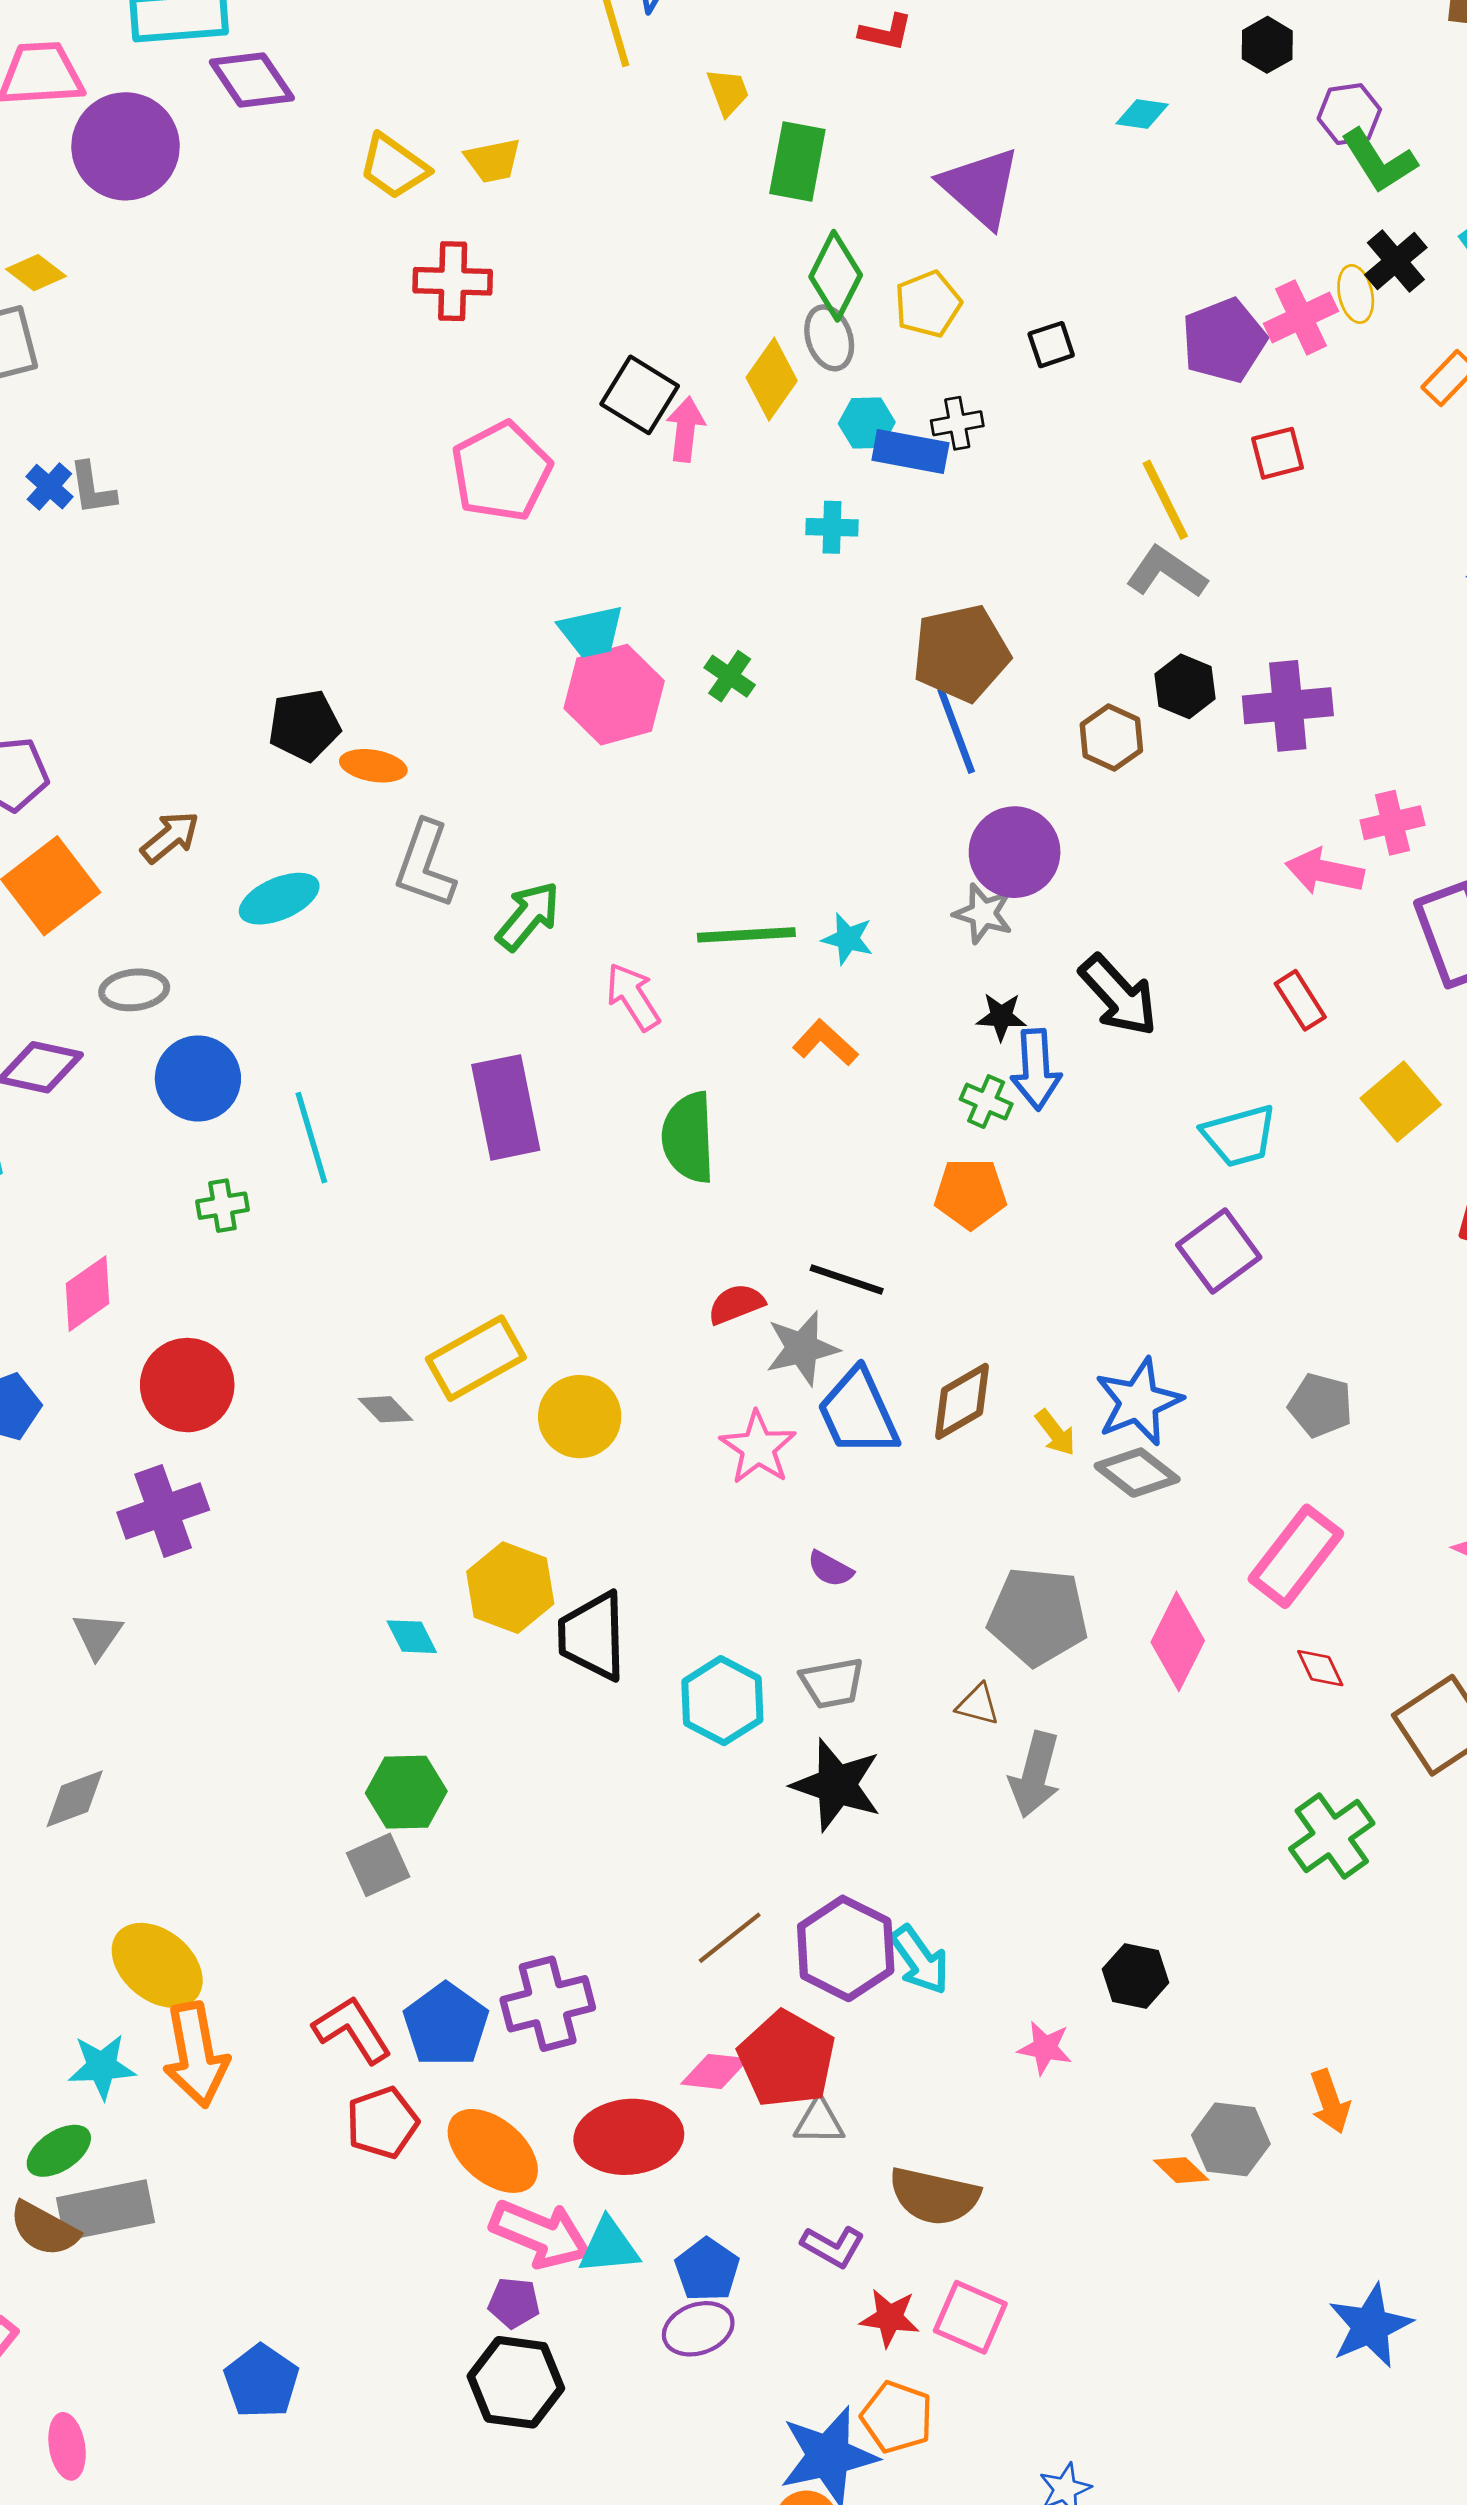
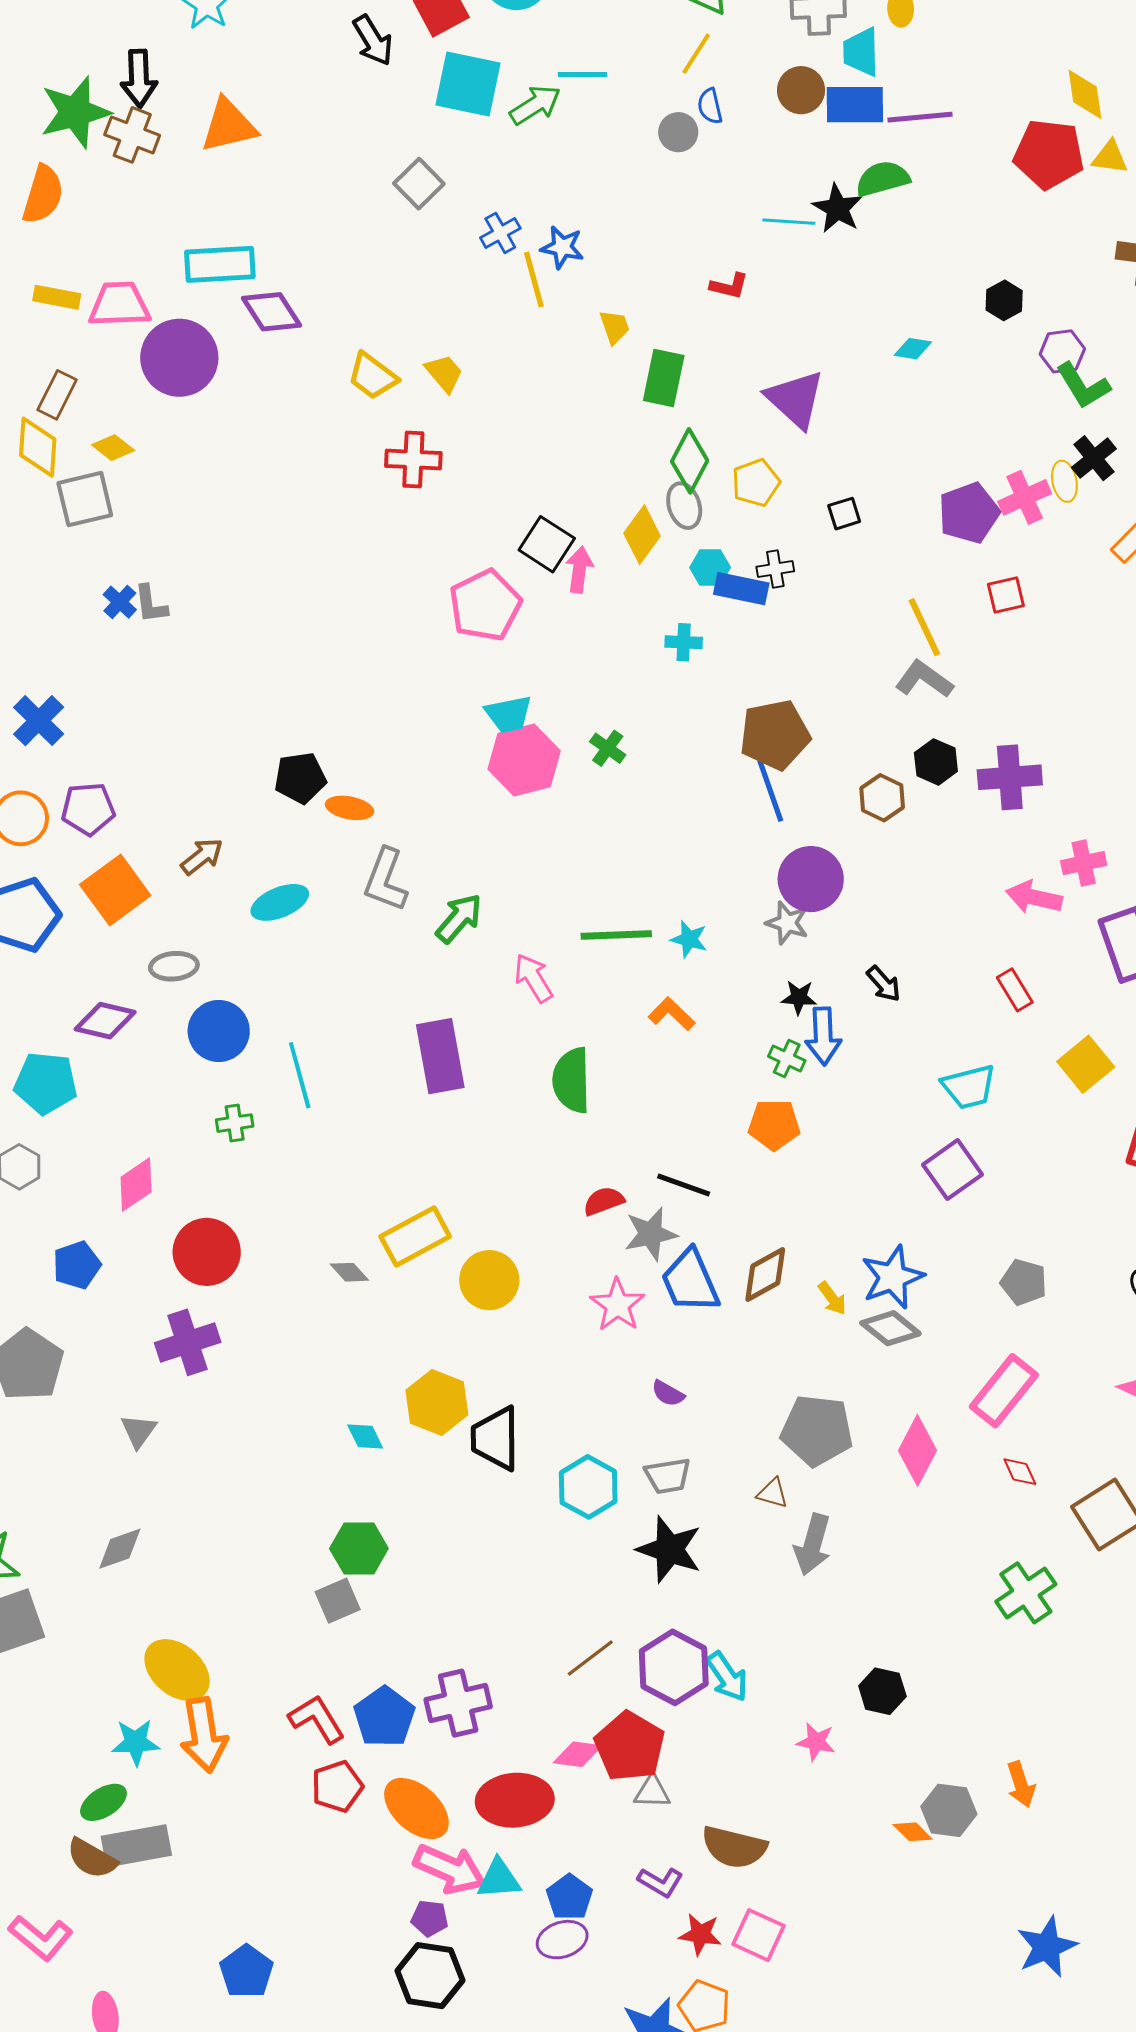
yellow trapezoid: (493, 161) -> (444, 373), turned -120
pink pentagon: (501, 471) -> (485, 605), moved
black arrow: (1118, 995) -> (884, 984), size x0.6

